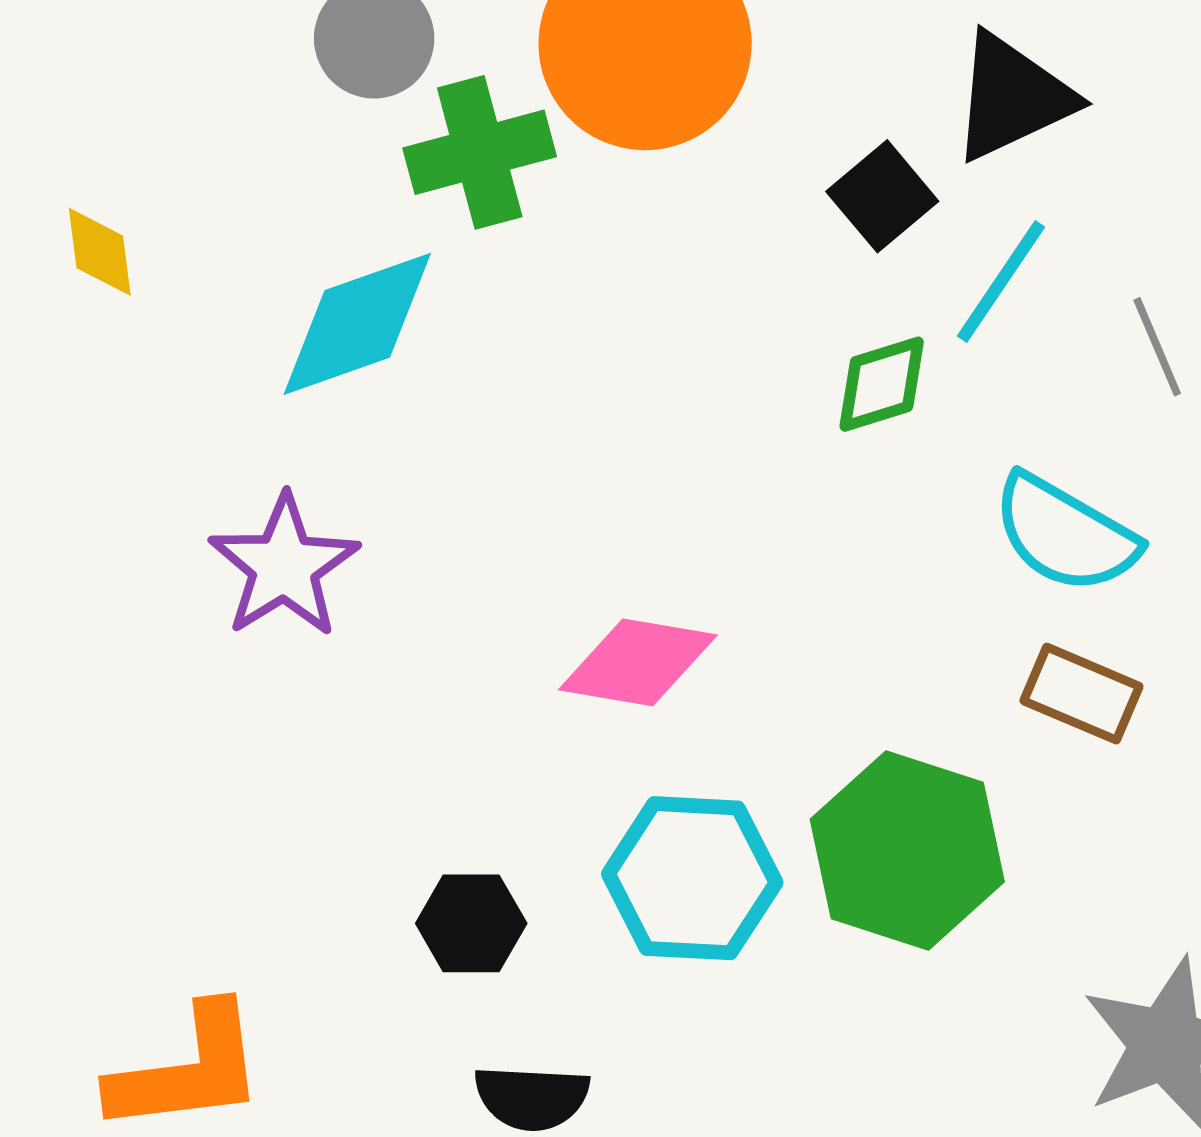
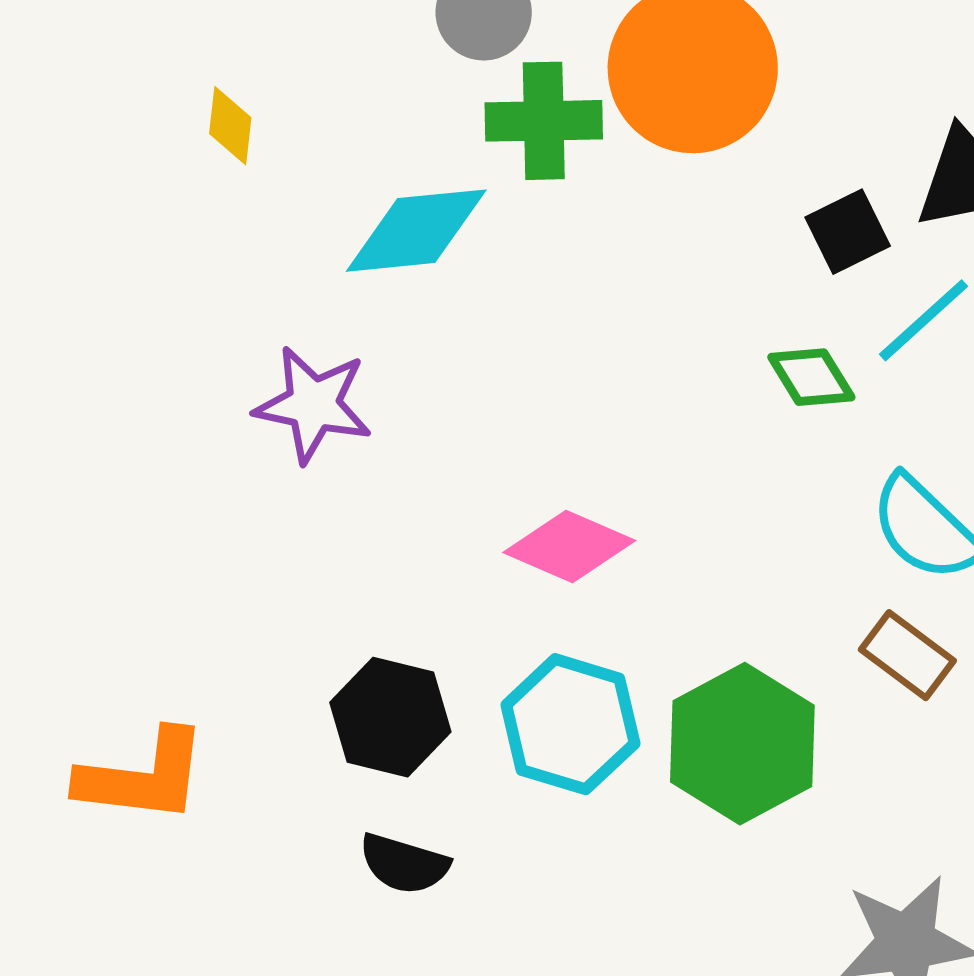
green diamond: (882, 384) -> (811, 377), turned 62
purple star: (284, 566) -> (313, 405), turned 30
black hexagon: (471, 923) -> (390, 717), size x1.4

